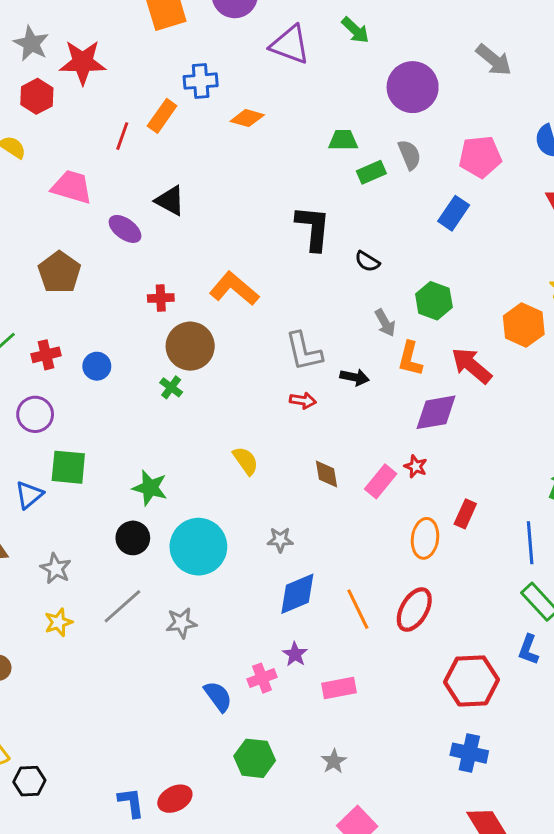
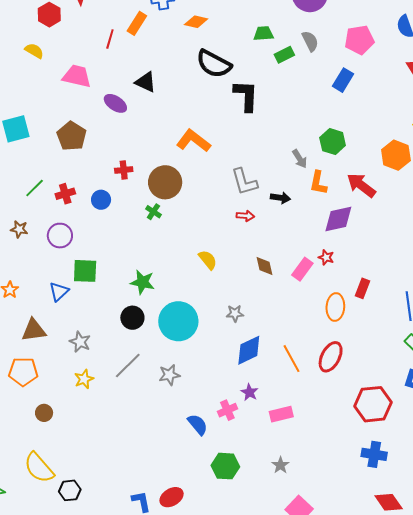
black semicircle: (367, 261) -> (214, 64), moved, size x2.0
red cross: (161, 298) -> (124, 170), moved

